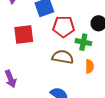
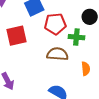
orange semicircle: (90, 66) -> (86, 69), moved

